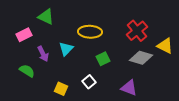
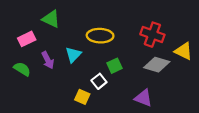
red cross: (137, 31) -> (152, 35), turned -30
green semicircle: (27, 71) -> (22, 69), moved
white square: (89, 82) -> (99, 81), moved
yellow square: (61, 89) -> (82, 97), moved

